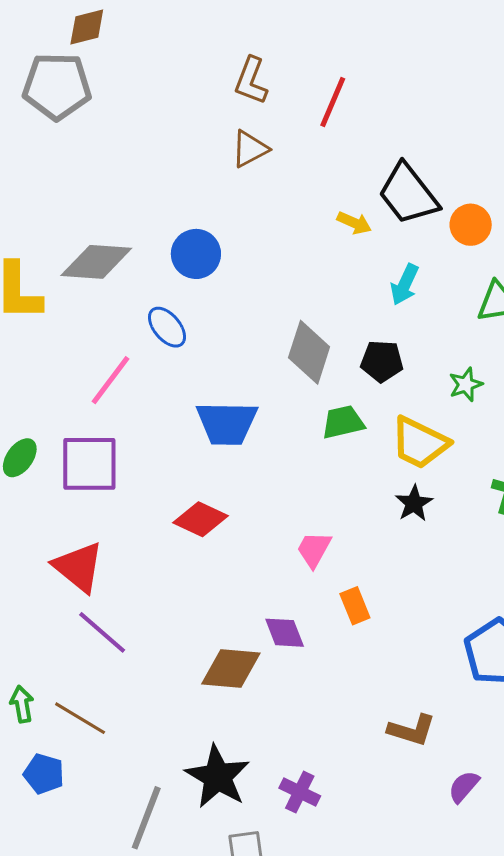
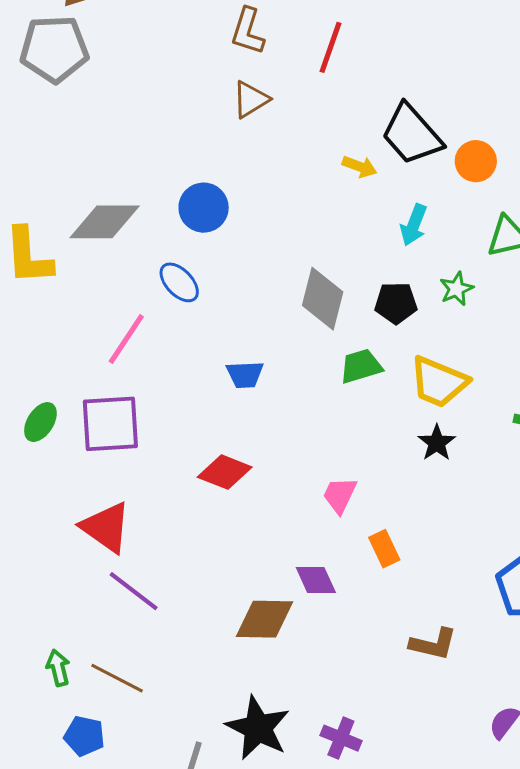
green star: (466, 384) -> (457, 289), moved
blue trapezoid: (227, 423) -> (245, 375), size x0.6
brown L-shape: (412, 730) -> (433, 644), moved

